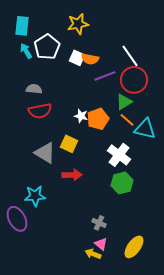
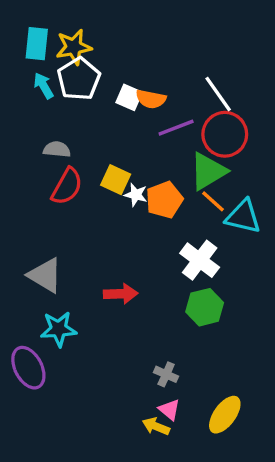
yellow star: (78, 24) -> (74, 47), moved
green triangle: (124, 102) -> (208, 171), size x1.4
red semicircle: (40, 111) -> (67, 186), turned -50
yellow square: (69, 144) -> (116, 180), moved
gray triangle: (45, 153) -> (45, 275), moved

